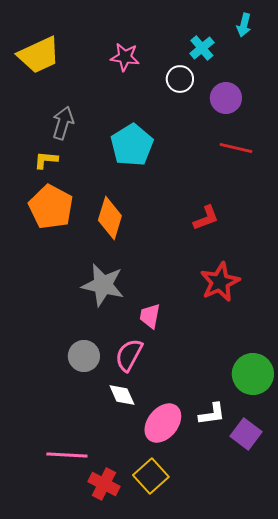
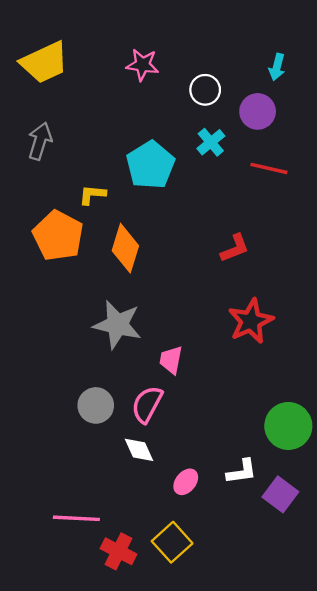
cyan arrow: (244, 25) -> (277, 67), moved
cyan cross: (202, 48) -> (211, 142), moved
gray arrow: (63, 123) -> (40, 141), moved
yellow L-shape: (46, 160) -> (92, 195), moved
pink ellipse: (163, 423) -> (186, 482), size x0.6

